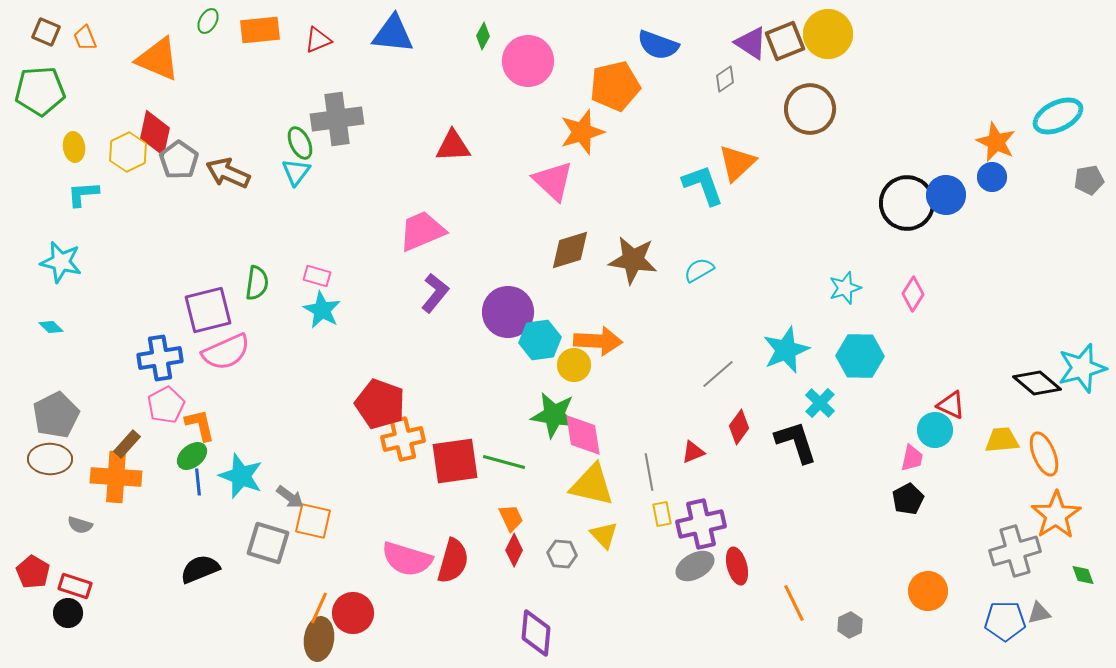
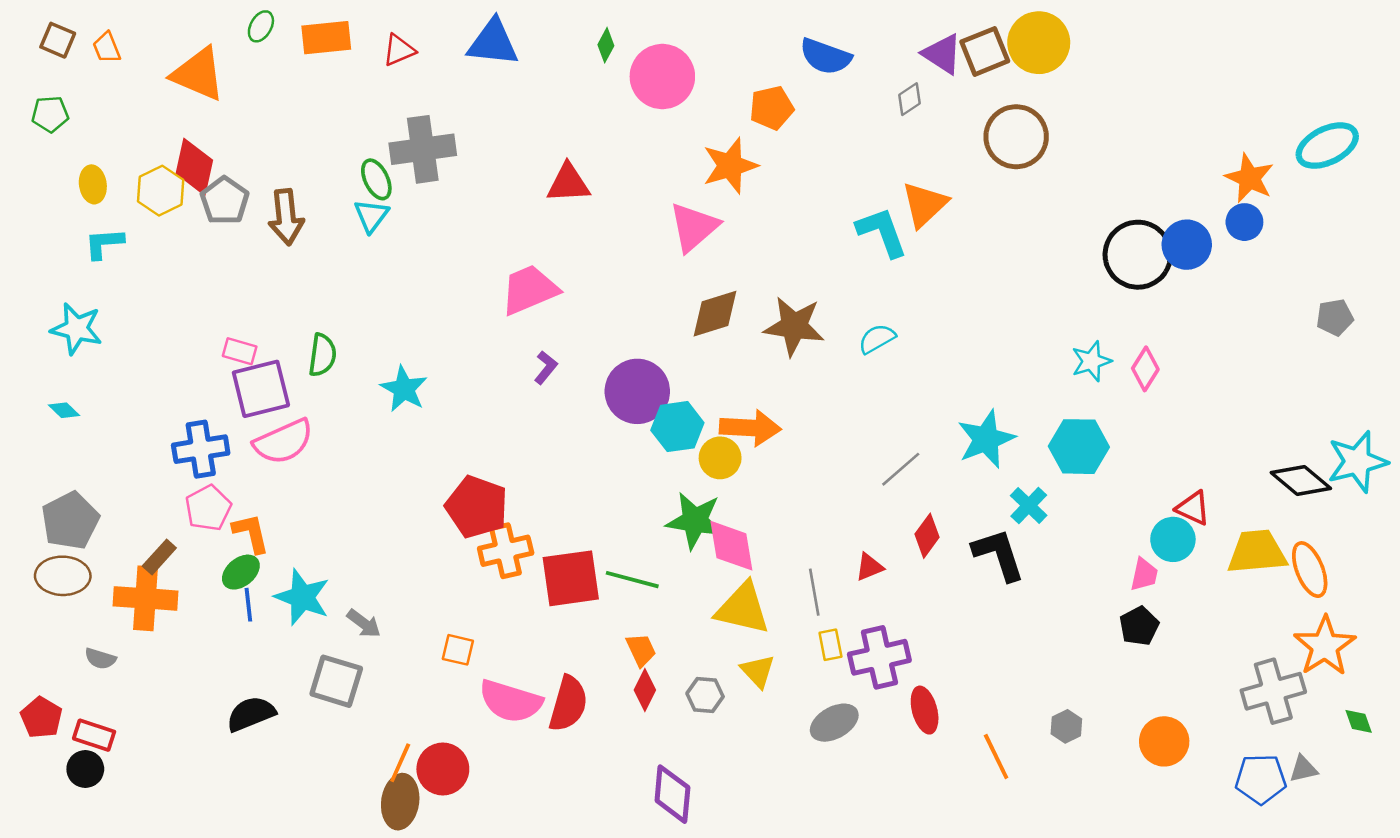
orange pentagon: (615, 86) -> (772, 108), size x0.7
green pentagon: (40, 91) -> (50, 114), size x0.6
brown arrow: (228, 173) -> (286, 217), turned -120
gray pentagon: (1089, 180) -> (1335, 317), moved
pink triangle: (553, 181) -> (694, 227), turned 36
pink rectangle: (317, 276) -> (240, 351), moved
cyan star: (845, 288) -> (1091, 361), moved
purple L-shape: (435, 293) -> (546, 368), size x0.7
yellow trapezoid: (1002, 440) -> (1257, 552), size x1.4
orange square: (313, 521) -> (458, 650), moved, size x0.7
gray ellipse: (695, 566) -> (834, 723), moved
gray hexagon: (850, 625) -> (1066, 726), moved

